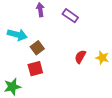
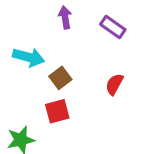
red semicircle: (80, 57) -> (114, 84), moved

